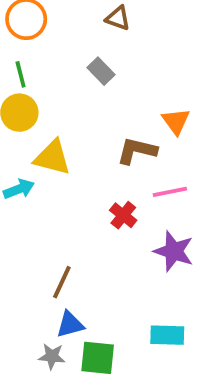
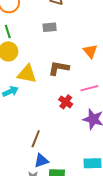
gray rectangle: (101, 71) -> (50, 27), turned -48
brown L-shape: (137, 151) -> (59, 68), moved

